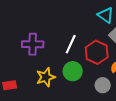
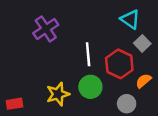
purple cross: (33, 44) -> (46, 29), moved, turned -35
white line: (71, 44) -> (88, 54), turned -30

